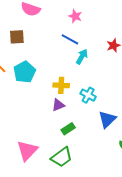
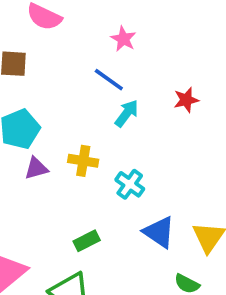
purple triangle: (58, 105) -> (36, 168), moved
blue triangle: (107, 119) -> (159, 232), turned -48

